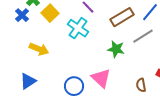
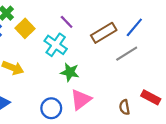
green star: (116, 49) -> (70, 72), moved
pink triangle: (101, 78) -> (81, 100), turned 40

